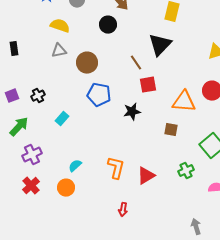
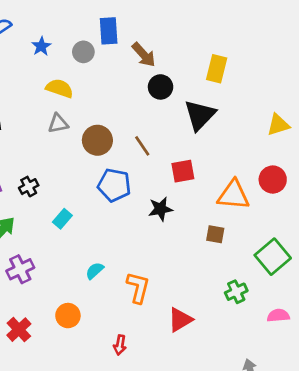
black circle: (108, 25) -> (161, 87), moved
brown line: (136, 63) -> (142, 146), moved
cyan semicircle: (75, 166) -> (95, 271), moved
red triangle: (146, 176) -> (180, 320), moved
red cross: (31, 186) -> (19, 330), moved
red arrow: (123, 210) -> (120, 345), moved

